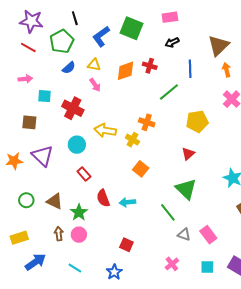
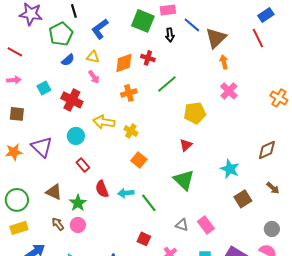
green square: (131, 28) -> (143, 21), moved
black arrow: (172, 42) -> (170, 35), turned -72
red line: (28, 48) -> (15, 52), moved
blue line: (190, 69) -> (192, 25), moved, turned -48
pink arrow: (25, 79) -> (14, 80), moved
cyan square: (45, 96) -> (44, 88), turned -32
brown square: (29, 122) -> (17, 114), moved
orange cross: (147, 122) -> (129, 93), moved, turned -35
green circle: (26, 200) -> (17, 200), moved, size x1.5
green line: (168, 212) -> (149, 203), moved
brown arrow: (59, 234) -> (58, 224), turned -32
red square: (126, 245) -> (144, 239), moved

